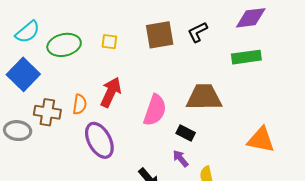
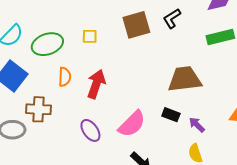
orange semicircle: (80, 104) -> (65, 77), moved
pink semicircle: (155, 110) -> (132, 124), moved, turned 32
purple ellipse: (99, 140) -> (90, 130), size x0.7
purple arrow: (181, 159) -> (197, 125), moved

